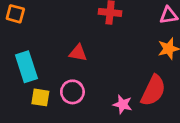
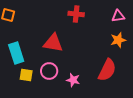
red triangle: (78, 53) -> (53, 43), size x1.5
pink star: (123, 104) -> (73, 80), moved

